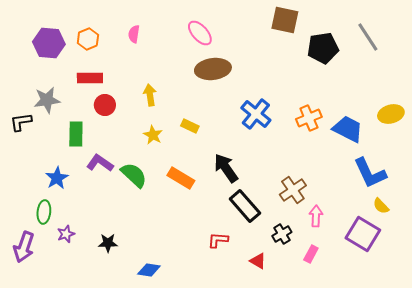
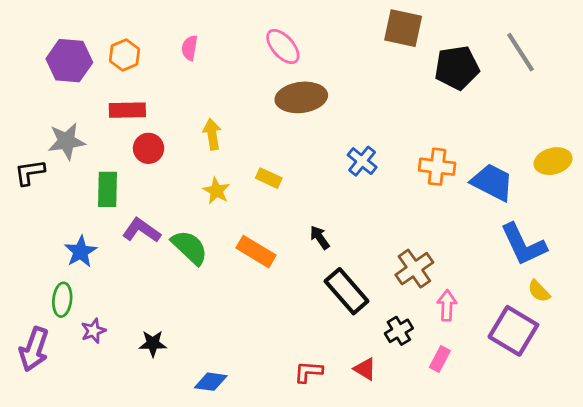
blue cross: (256, 114) -> (362, 161), size x0.7
orange cross: (309, 118) -> (437, 167), turned 30
black arrow: (226, 168) -> (320, 237), size x0.6
red L-shape: (218, 240) -> (308, 372), moved

